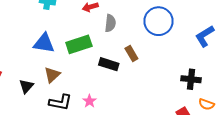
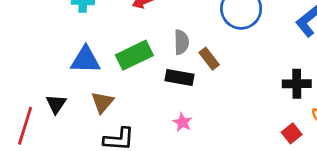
gray semicircle: (110, 23) -> (181, 42), moved
black triangle: (26, 86) -> (56, 104), moved
pink star: (89, 101) -> (182, 122), moved

